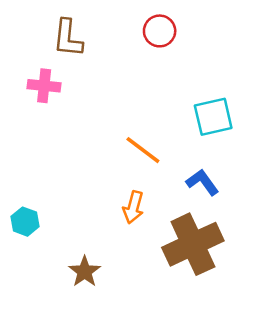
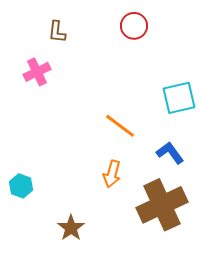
brown L-shape: (68, 38) -> (57, 32), size x0.7
pink cross: (44, 86) -> (37, 72), turned -32

